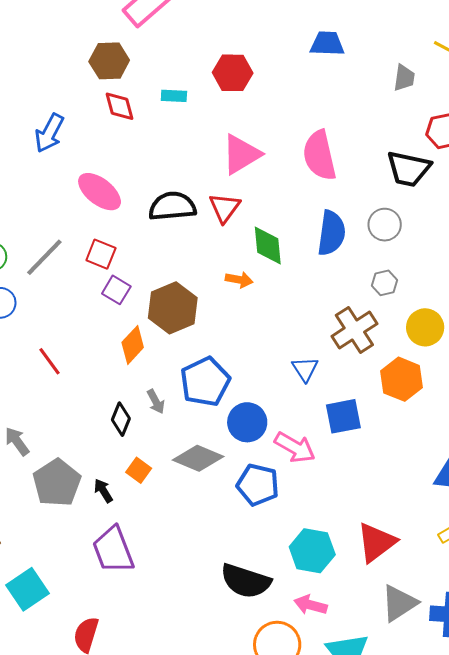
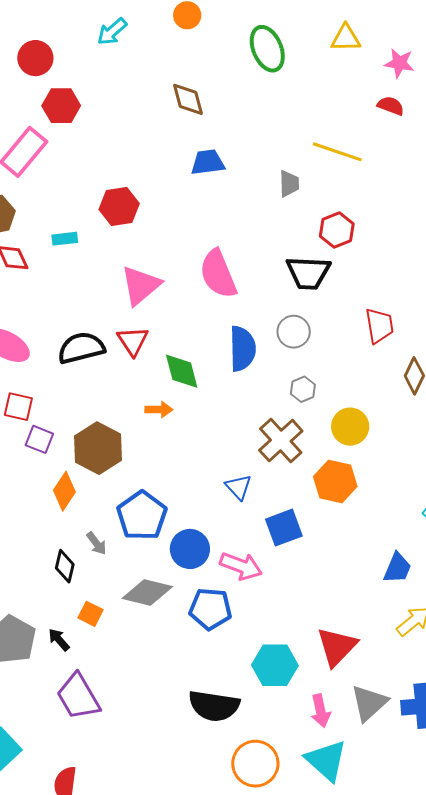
pink arrow: (310, 605) -> (320, 711), moved, turned -108

